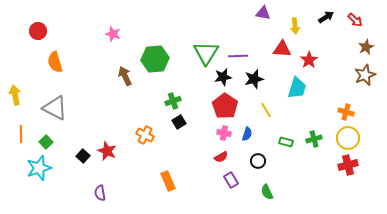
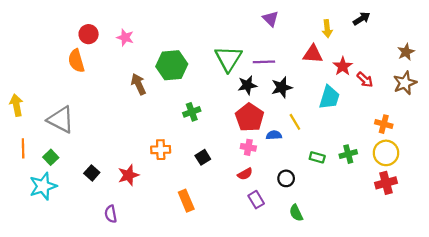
purple triangle: (263, 13) -> (271, 19), moved, turned 35
red arrow: (355, 20) -> (365, 80), moved
red circle: (38, 31) -> (89, 34), moved
orange semicircle: (55, 62) -> (76, 61), moved
black square: (179, 122) -> (203, 157), moved
blue semicircle: (247, 134) -> (274, 135), moved, turned -112
orange cross: (145, 135) -> (161, 150), turned -30
red star: (107, 151) -> (128, 175), moved, turned 30

